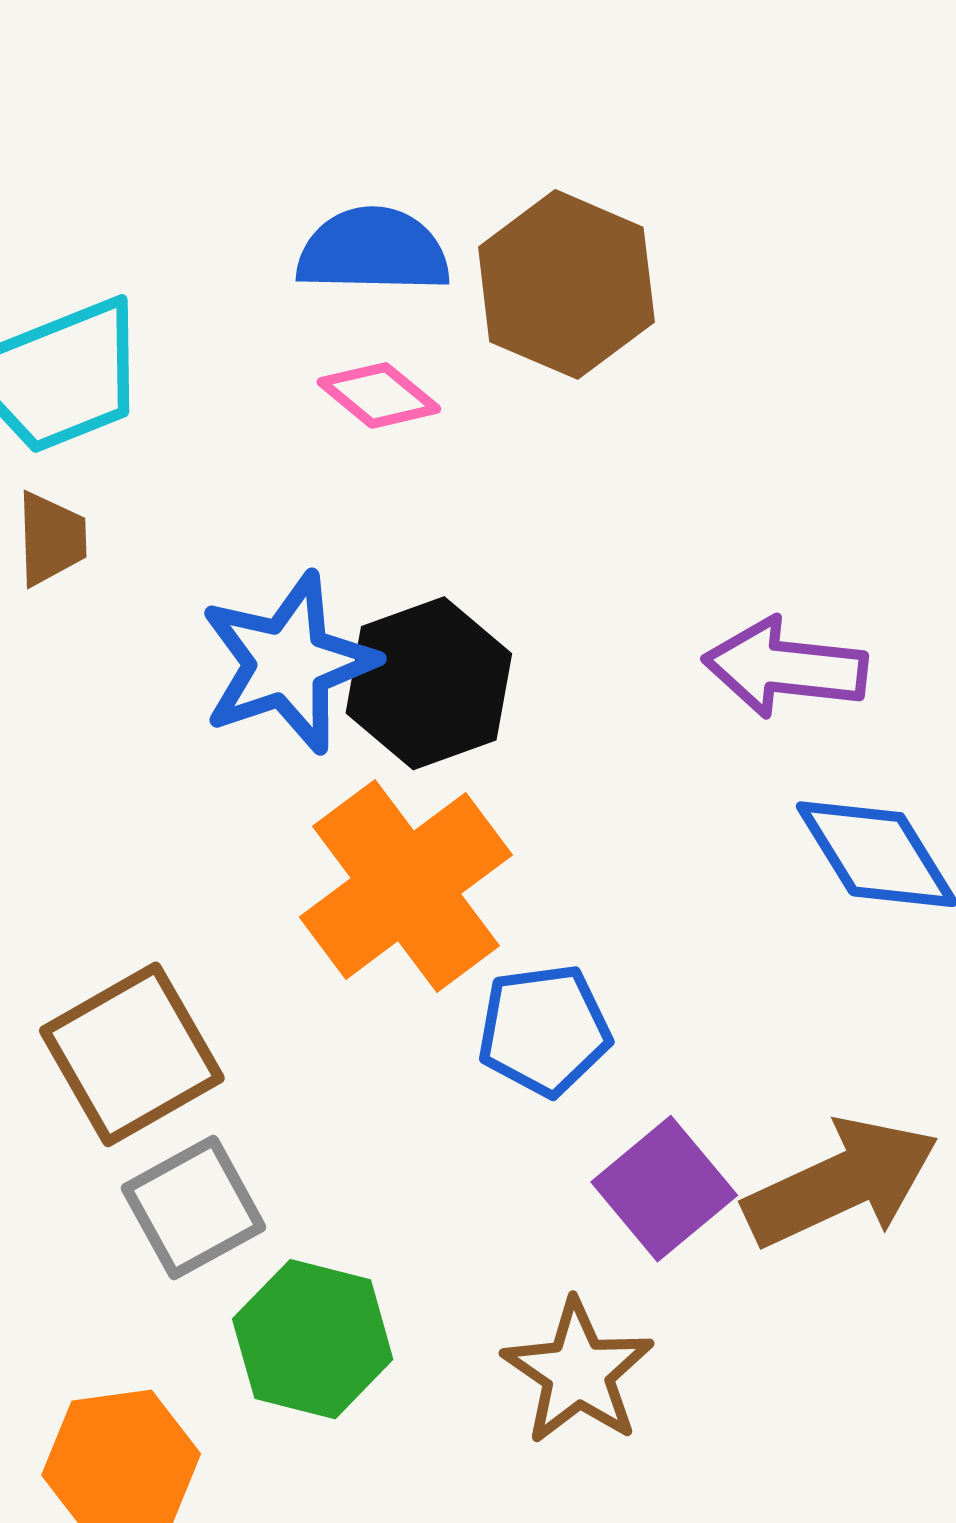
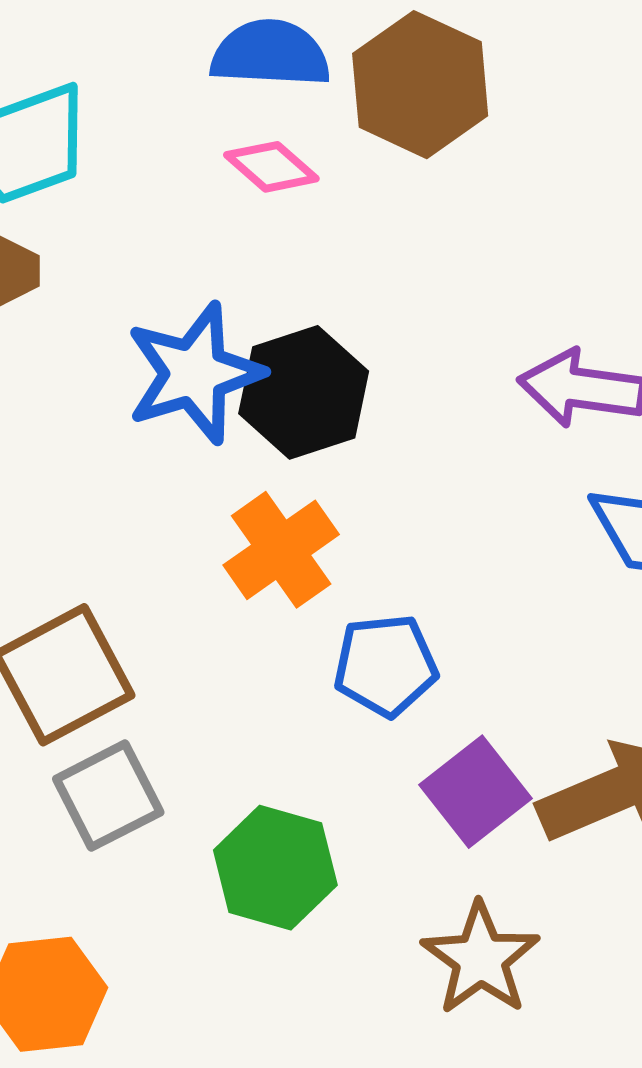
orange cross: (406, 886) -> (281, 550), size x0.7
green hexagon: (313, 1339) -> (275, 868), moved
brown star: (578, 1372) -> (481, 959), moved

